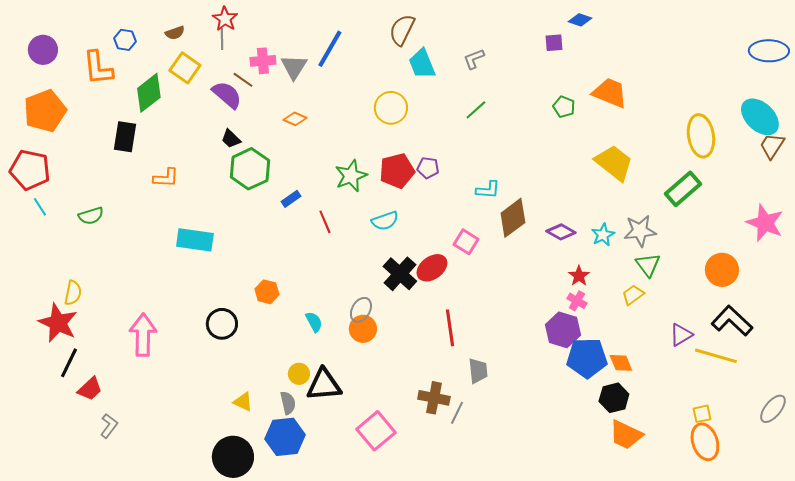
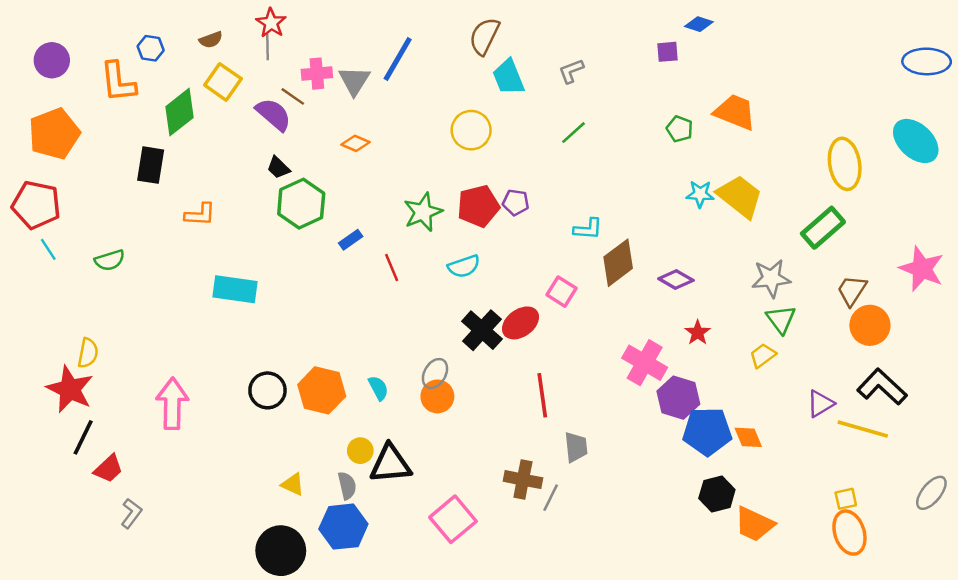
brown trapezoid: (772, 146) -> (852, 290), moved
cyan star: (603, 235) -> (700, 194), moved, turned 30
orange hexagon: (267, 292) -> (322, 390), moved, size x1.6
pink cross: (577, 301) -> (645, 363), moved, size x1.8
black hexagon: (614, 398) -> (717, 494), moved

